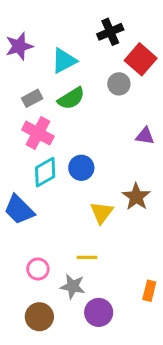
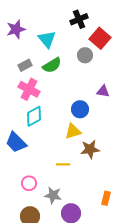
cyan triangle: (64, 61) -> (47, 39), turned -42
blue circle: (81, 168) -> (80, 109), moved
brown star: (136, 197) -> (90, 149), moved, turned 30
yellow triangle: (102, 213) -> (73, 131), moved, turned 36
yellow line: (87, 257) -> (63, 164), moved

